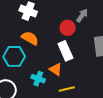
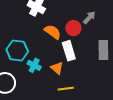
orange semicircle: (30, 38) -> (53, 32), moved
cyan cross: (38, 79) -> (34, 65), moved

